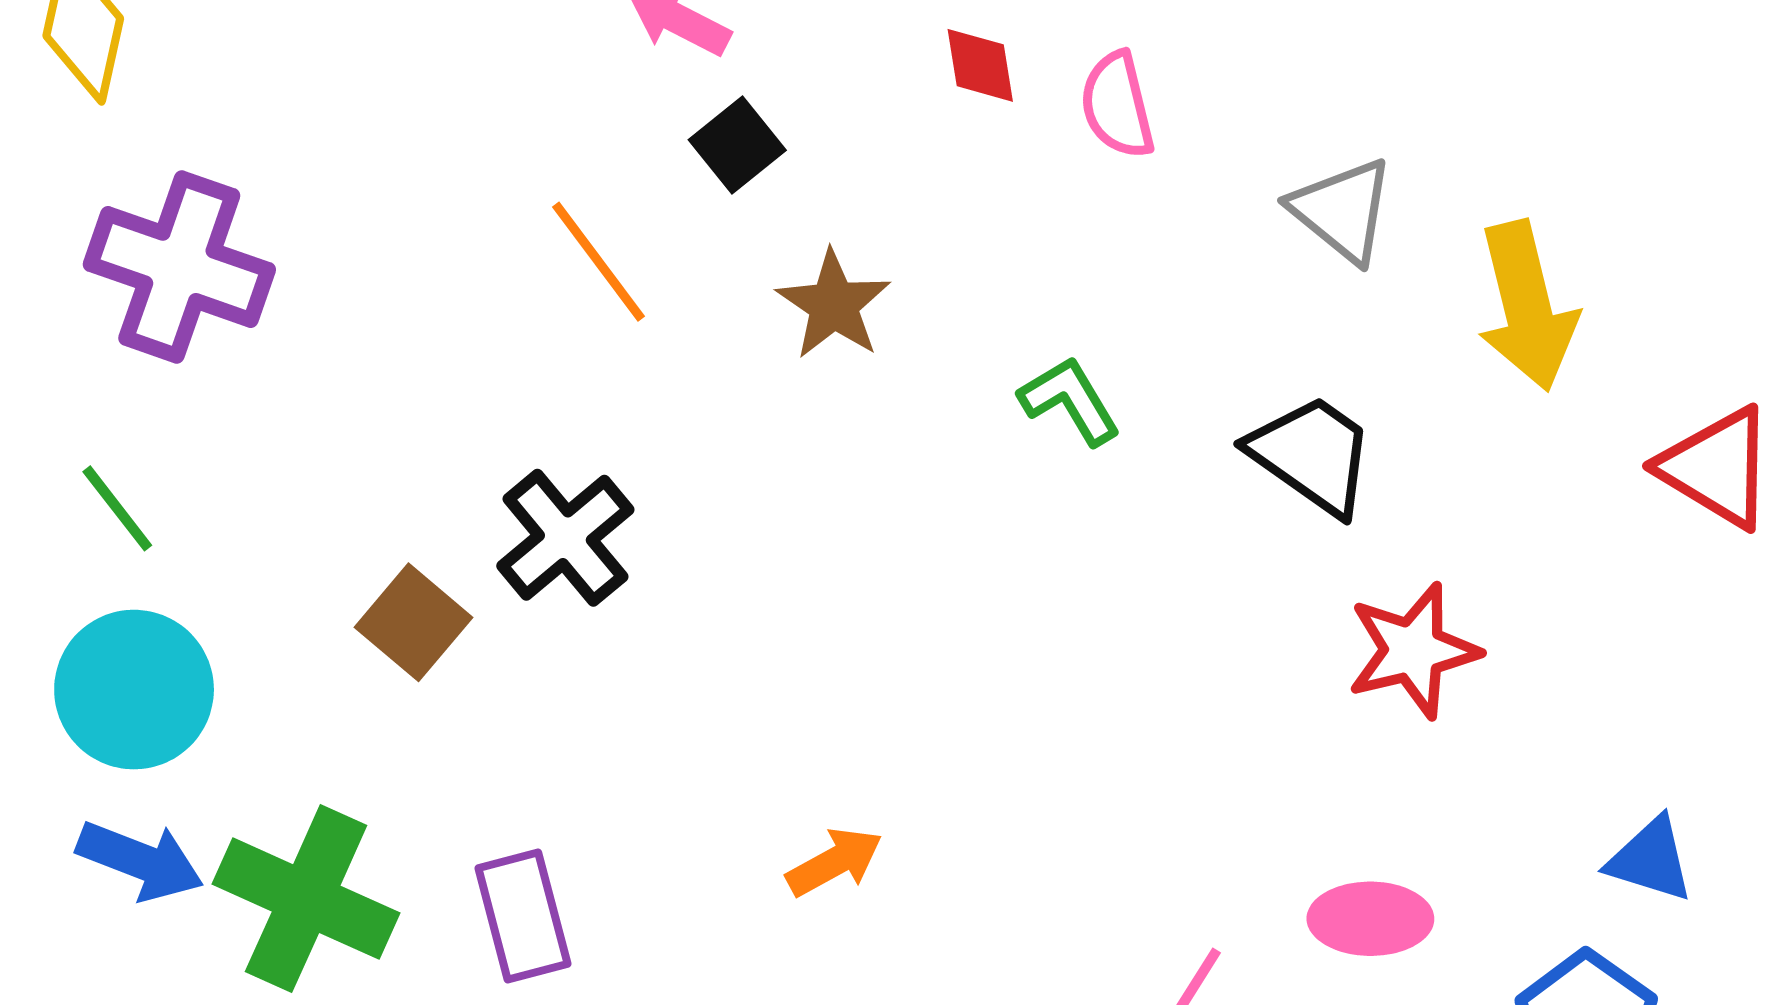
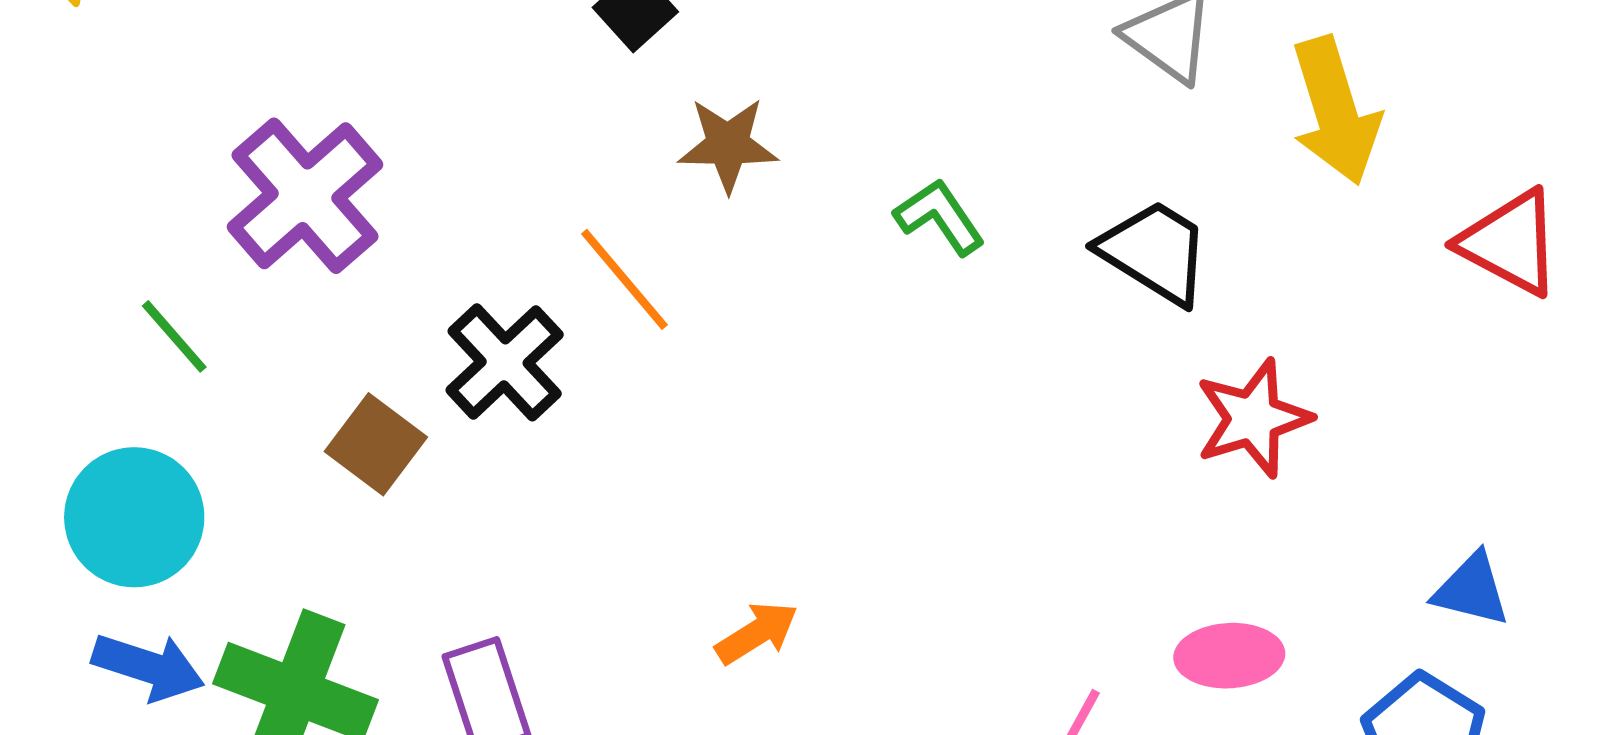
orange line: (599, 262) -> (624, 279), moved
purple cross: (179, 267) -> (305, 196), moved, turned 33
brown star: (834, 305) -> (728, 145), turned -30
green line: (117, 508) -> (174, 336), moved

